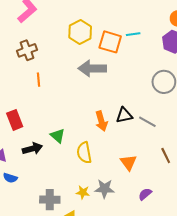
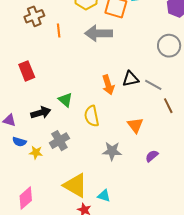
orange line: (39, 80) -> (59, 30), moved
red rectangle: (15, 120) -> (27, 71), moved
brown line: (166, 155) -> (168, 106), moved
yellow star: (83, 192) -> (36, 152), moved
gray cross: (50, 200) -> (59, 141), moved, turned -30

